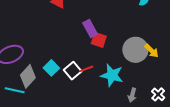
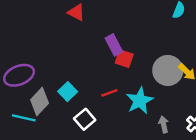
white square: (73, 71) -> (85, 119), moved
cyan star: (112, 75) -> (140, 101), turned 30
gray arrow: (132, 95) -> (164, 124), turned 152

